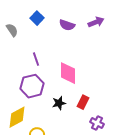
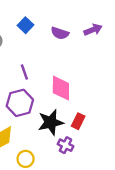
black star: (59, 103) -> (51, 122), size x1.6
purple cross: (97, 123) -> (66, 145), moved

